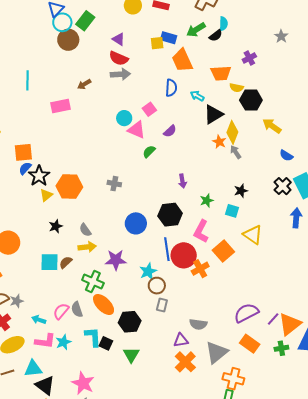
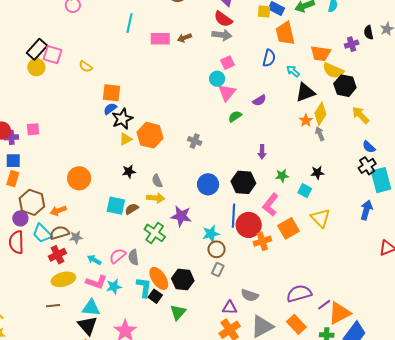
black semicircle: (216, 36) -> (369, 32), moved, turned 104
yellow semicircle: (237, 88) -> (333, 71), size x1.5
pink rectangle: (60, 106) -> (160, 39), moved
pink square: (149, 109) -> (227, 63), moved
pink triangle: (137, 130) -> (227, 93), turned 36
black cross: (283, 186) -> (367, 166), moved
orange ellipse: (104, 304) -> (159, 278), moved
cyan triangle: (33, 369) -> (91, 308), moved

